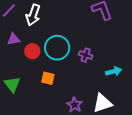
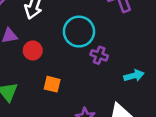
cyan circle: (57, 48) -> (79, 32), moved

